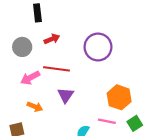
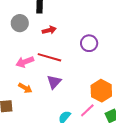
gray circle: (22, 47) -> (20, 23), moved
purple circle: (98, 47) -> (89, 43), size x0.7
pink line: (107, 121) -> (87, 110), turned -63

